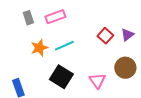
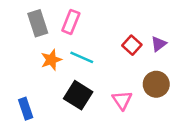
pink rectangle: (55, 17) -> (71, 22), turned -48
gray rectangle: (28, 18) -> (38, 23), size x1.5
cyan line: (64, 46) -> (82, 57), turned 48

